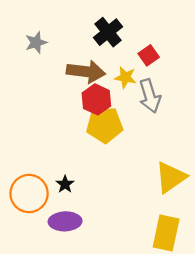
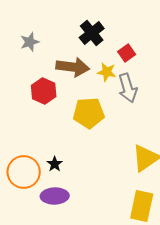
red hexagon: (96, 99) -> (44, 91), moved

